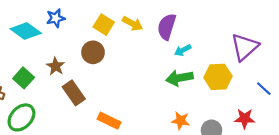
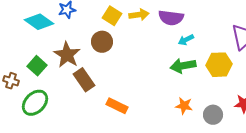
yellow arrow: (133, 23) -> (139, 15), turned -36
purple semicircle: (167, 27) -> (171, 18), turned -100
brown star: (56, 66) -> (67, 55), size x1.5

